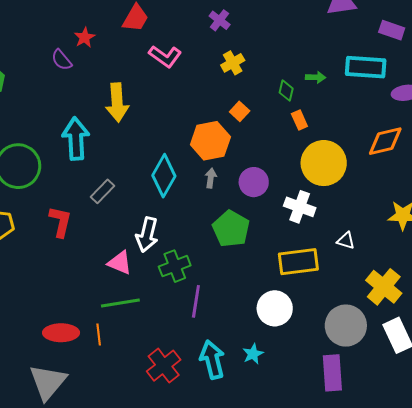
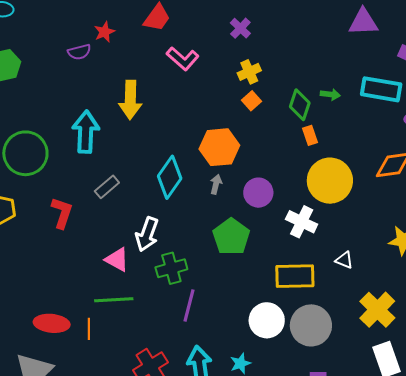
purple semicircle: (62, 60) -> (79, 52), turned -70
green diamond: (286, 91) -> (300, 105), size x1.4
orange square: (240, 111) -> (251, 101), moved
gray circle: (346, 326) -> (311, 325), moved

